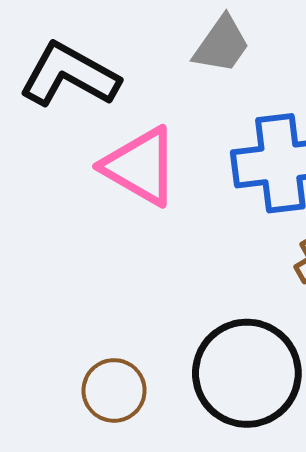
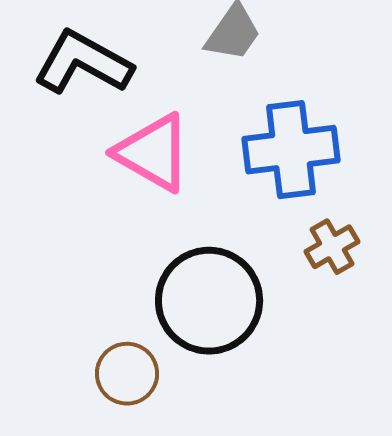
black circle: (247, 373) -> (209, 301), moved

